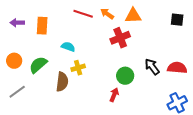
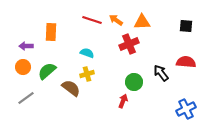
purple arrow: (17, 23) -> (26, 46), moved
cyan semicircle: (68, 47) -> (87, 53), moved
red semicircle: (177, 68) -> (186, 62), moved
brown semicircle: (62, 82) -> (71, 88), turned -60

